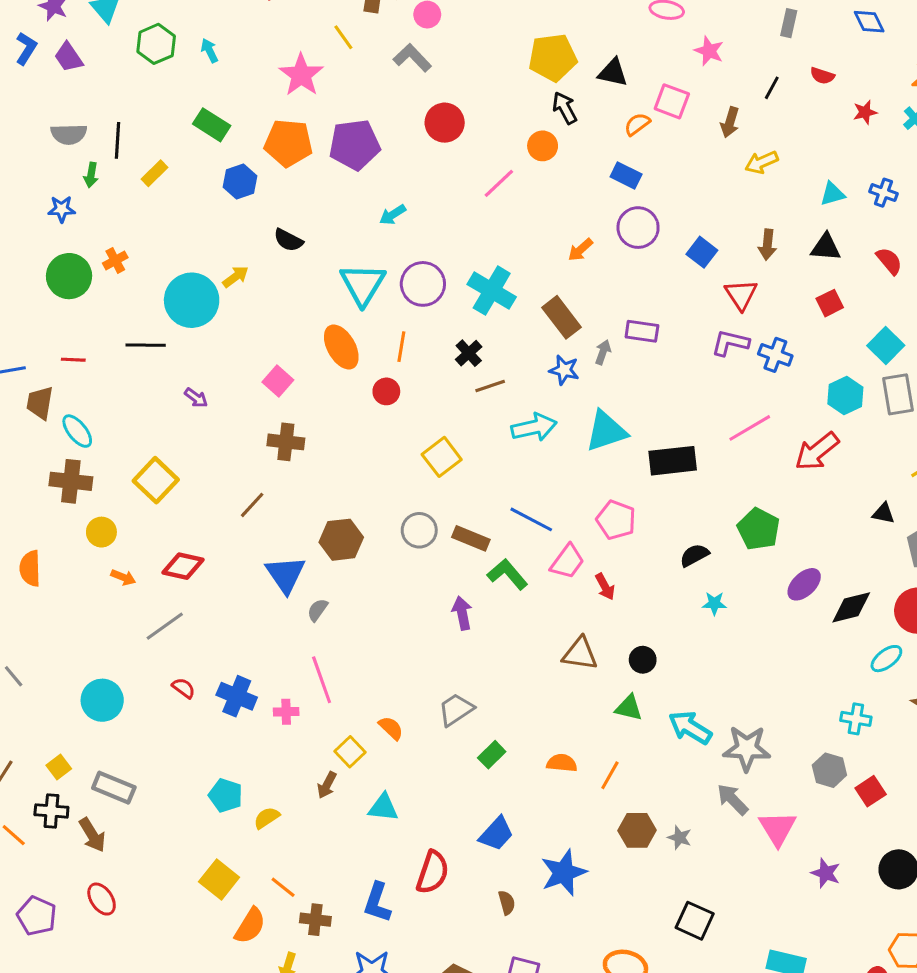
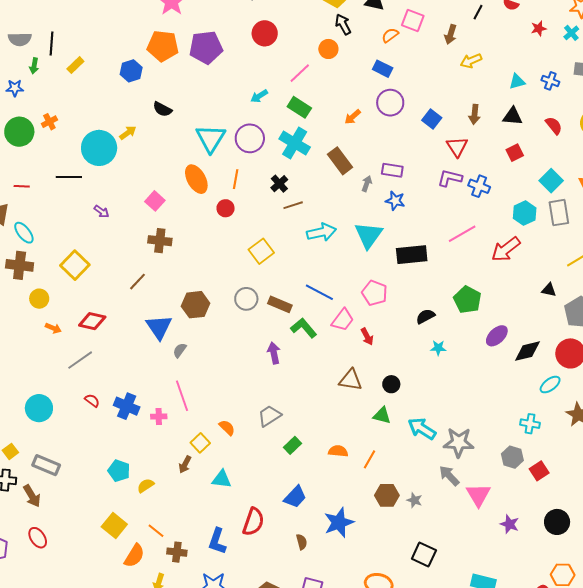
green rectangle: (212, 125) -> (299, 107), moved
cyan arrow: (393, 215) -> (259, 96), moved
blue star: (564, 370) -> (395, 201), moved
cyan triangle: (606, 431) -> (369, 235), turned -36

